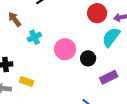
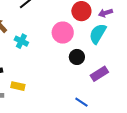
cyan cross: (34, 37) -> (21, 41), turned -32
pink circle: (65, 49) -> (63, 33), moved

